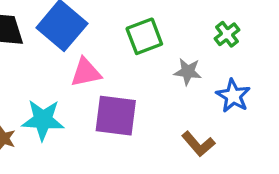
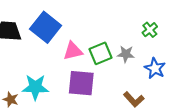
green square: (144, 36) -> (100, 53), moved
pink triangle: (86, 73) -> (73, 51), moved

